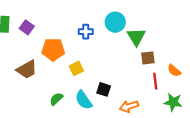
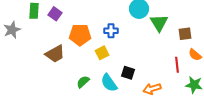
blue cross: (86, 32) -> (111, 31), moved
brown square: (148, 58) -> (185, 34), moved

